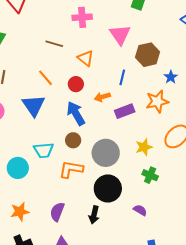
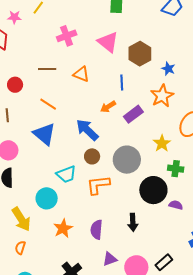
red circle: (76, 84) -> (15, 85), moved
black circle: (108, 188) -> (153, 190), moved
orange star: (20, 212) -> (63, 228), moved

